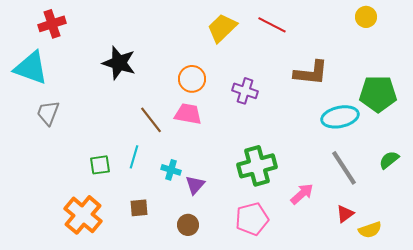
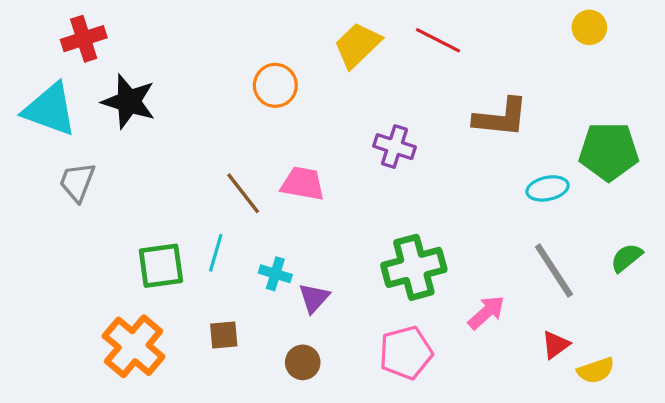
black star: (119, 63) -> (129, 101), moved
orange circle: (192, 79) -> (275, 85), moved
cyan ellipse: (340, 117) -> (548, 188), size x0.7
green square: (100, 165) -> (161, 266), size x1.4

